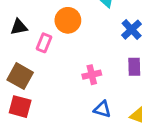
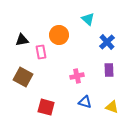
pink rectangle: (44, 43) -> (41, 52), turned -32
red square: (20, 107) -> (46, 107), moved

